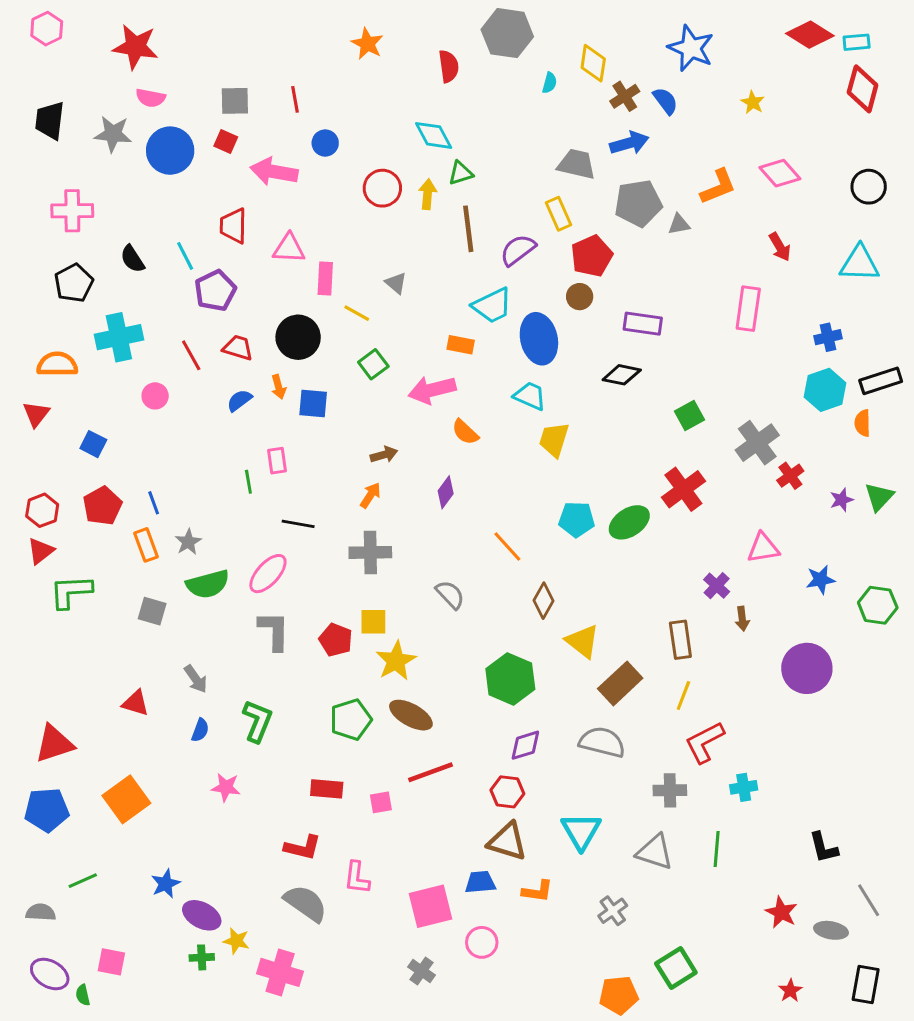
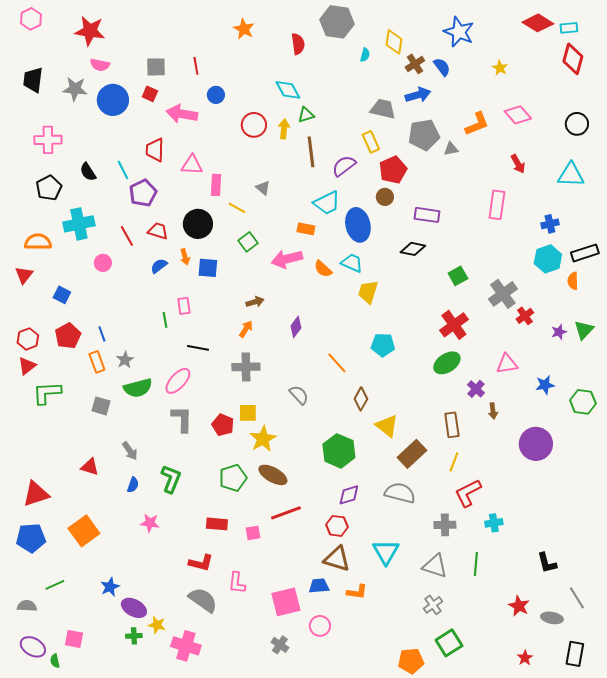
orange semicircle: (465, 432) -> (323, 269), moved
green ellipse: (629, 522) -> (447, 363), moved
gray cross: (613, 911) -> (433, 605), moved

